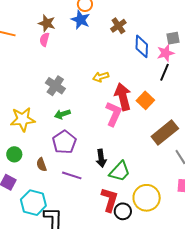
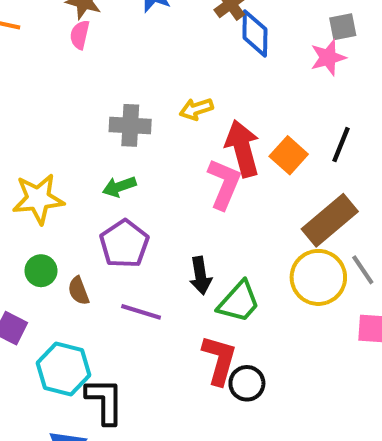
blue diamond: (142, 46) -> (255, 34), moved
black line: (165, 72) -> (341, 145), moved
gray cross: (55, 86) -> (130, 125), moved, turned -30
green circle: (14, 154) -> (41, 271), moved
yellow circle: (147, 198) -> (318, 277), moved

